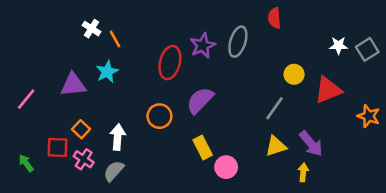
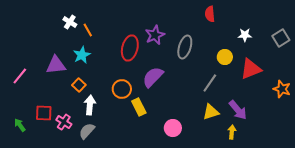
gray ellipse: (238, 42) -> (185, 47), moved
white star: (339, 46) -> (245, 35), moved
orange square: (81, 129) -> (79, 85), moved
yellow rectangle: (203, 147) -> (139, 107), moved

